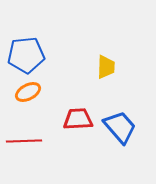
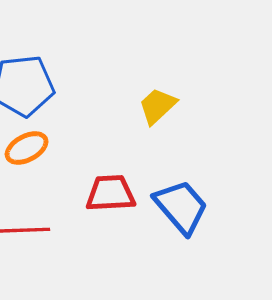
yellow trapezoid: (106, 67) -> (158, 106), turned -135

